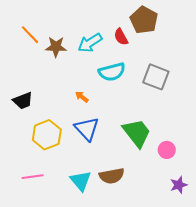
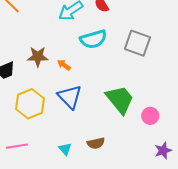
brown star: (56, 47) -> (38, 57), moved
brown semicircle: (112, 176) -> (96, 143), size x0.7
cyan triangle: (81, 181) -> (65, 149), size x0.6

